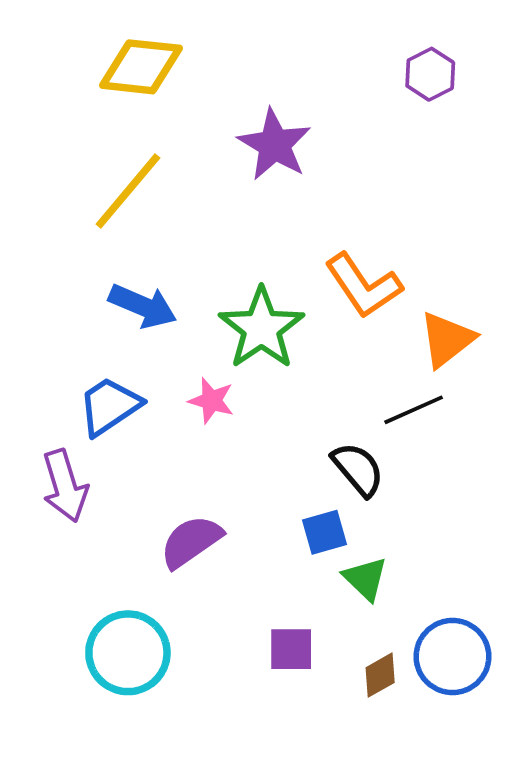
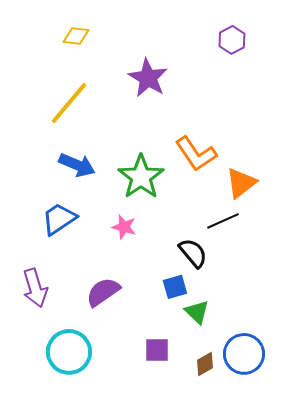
yellow diamond: (141, 67) -> (76, 36), size x0.6
pink star: (211, 401) -> (124, 227), moved
purple arrow: (65, 486) -> (35, 288), moved

